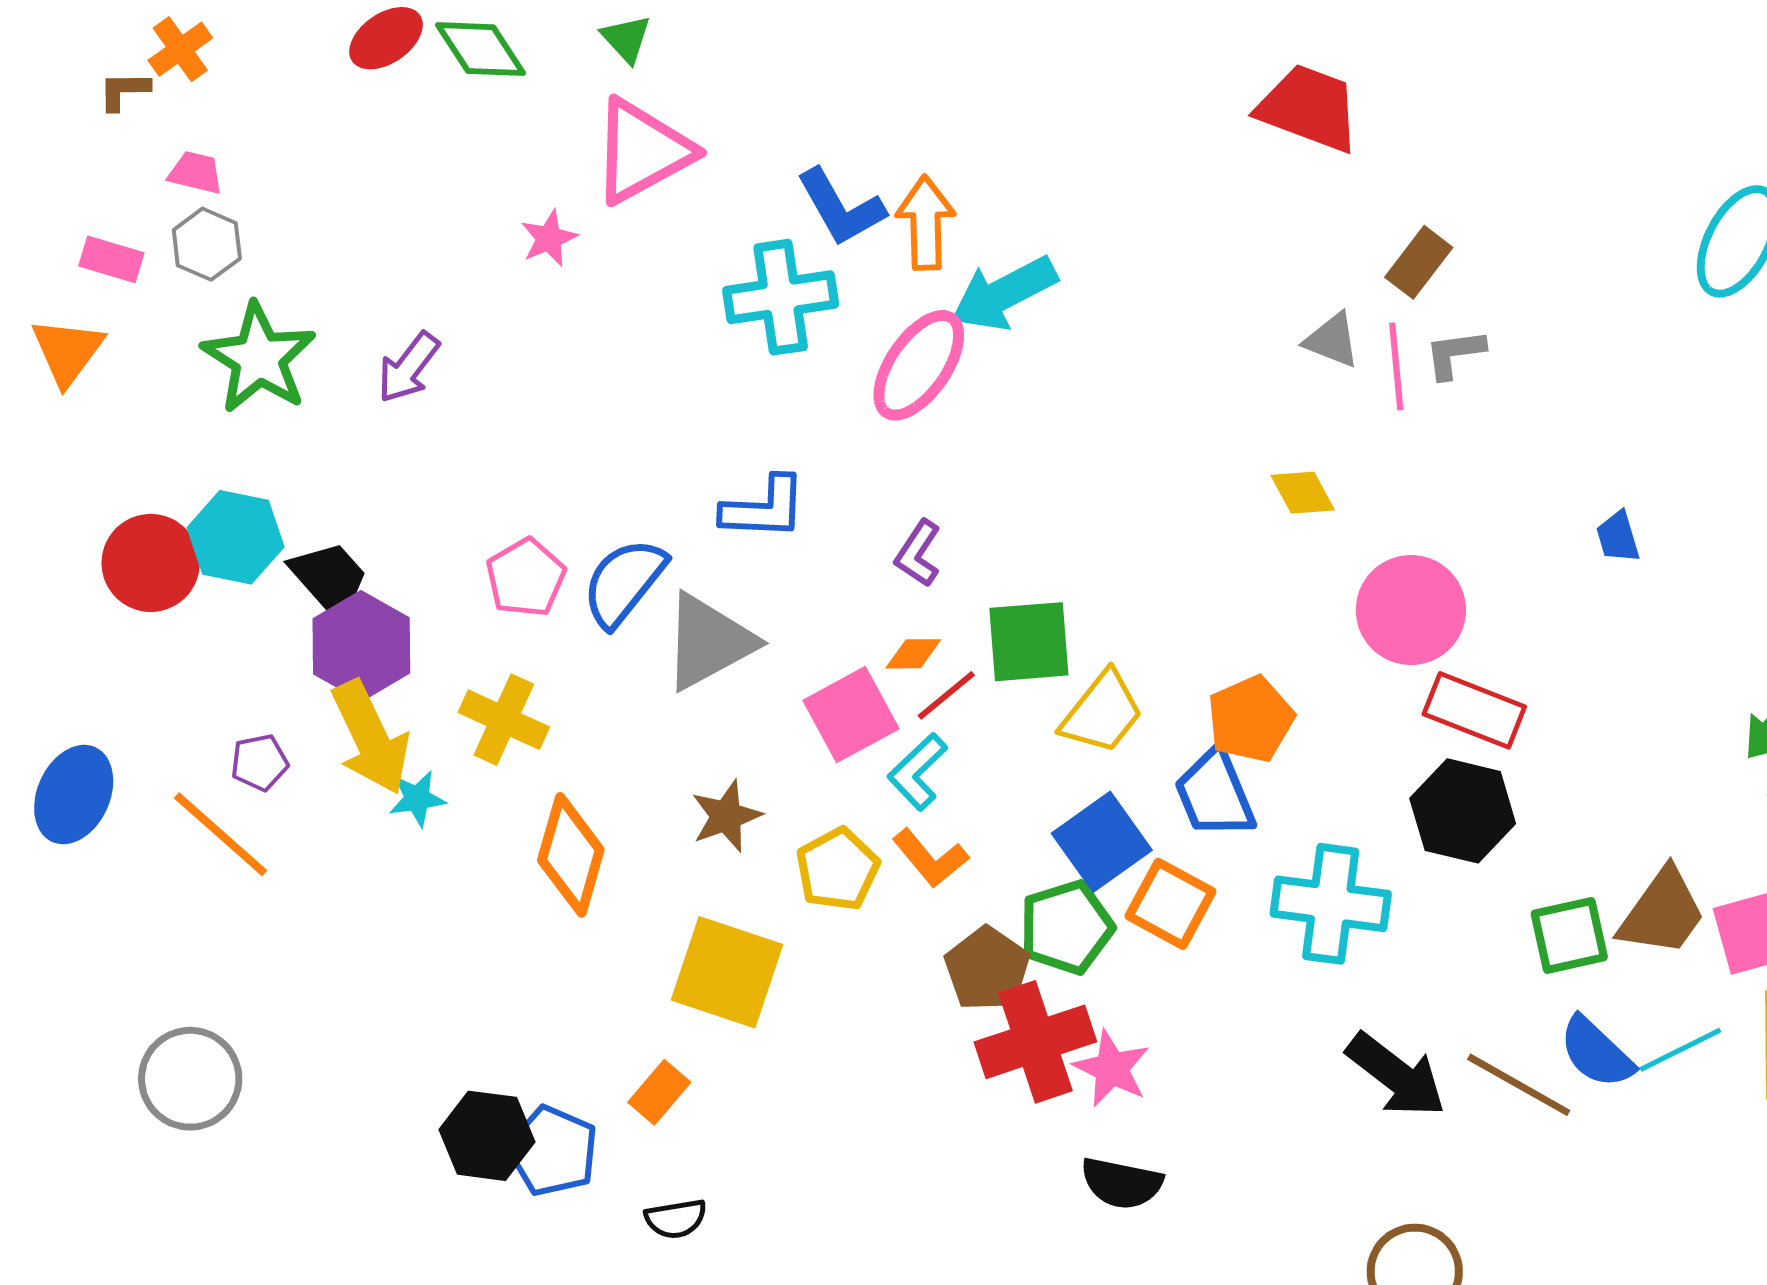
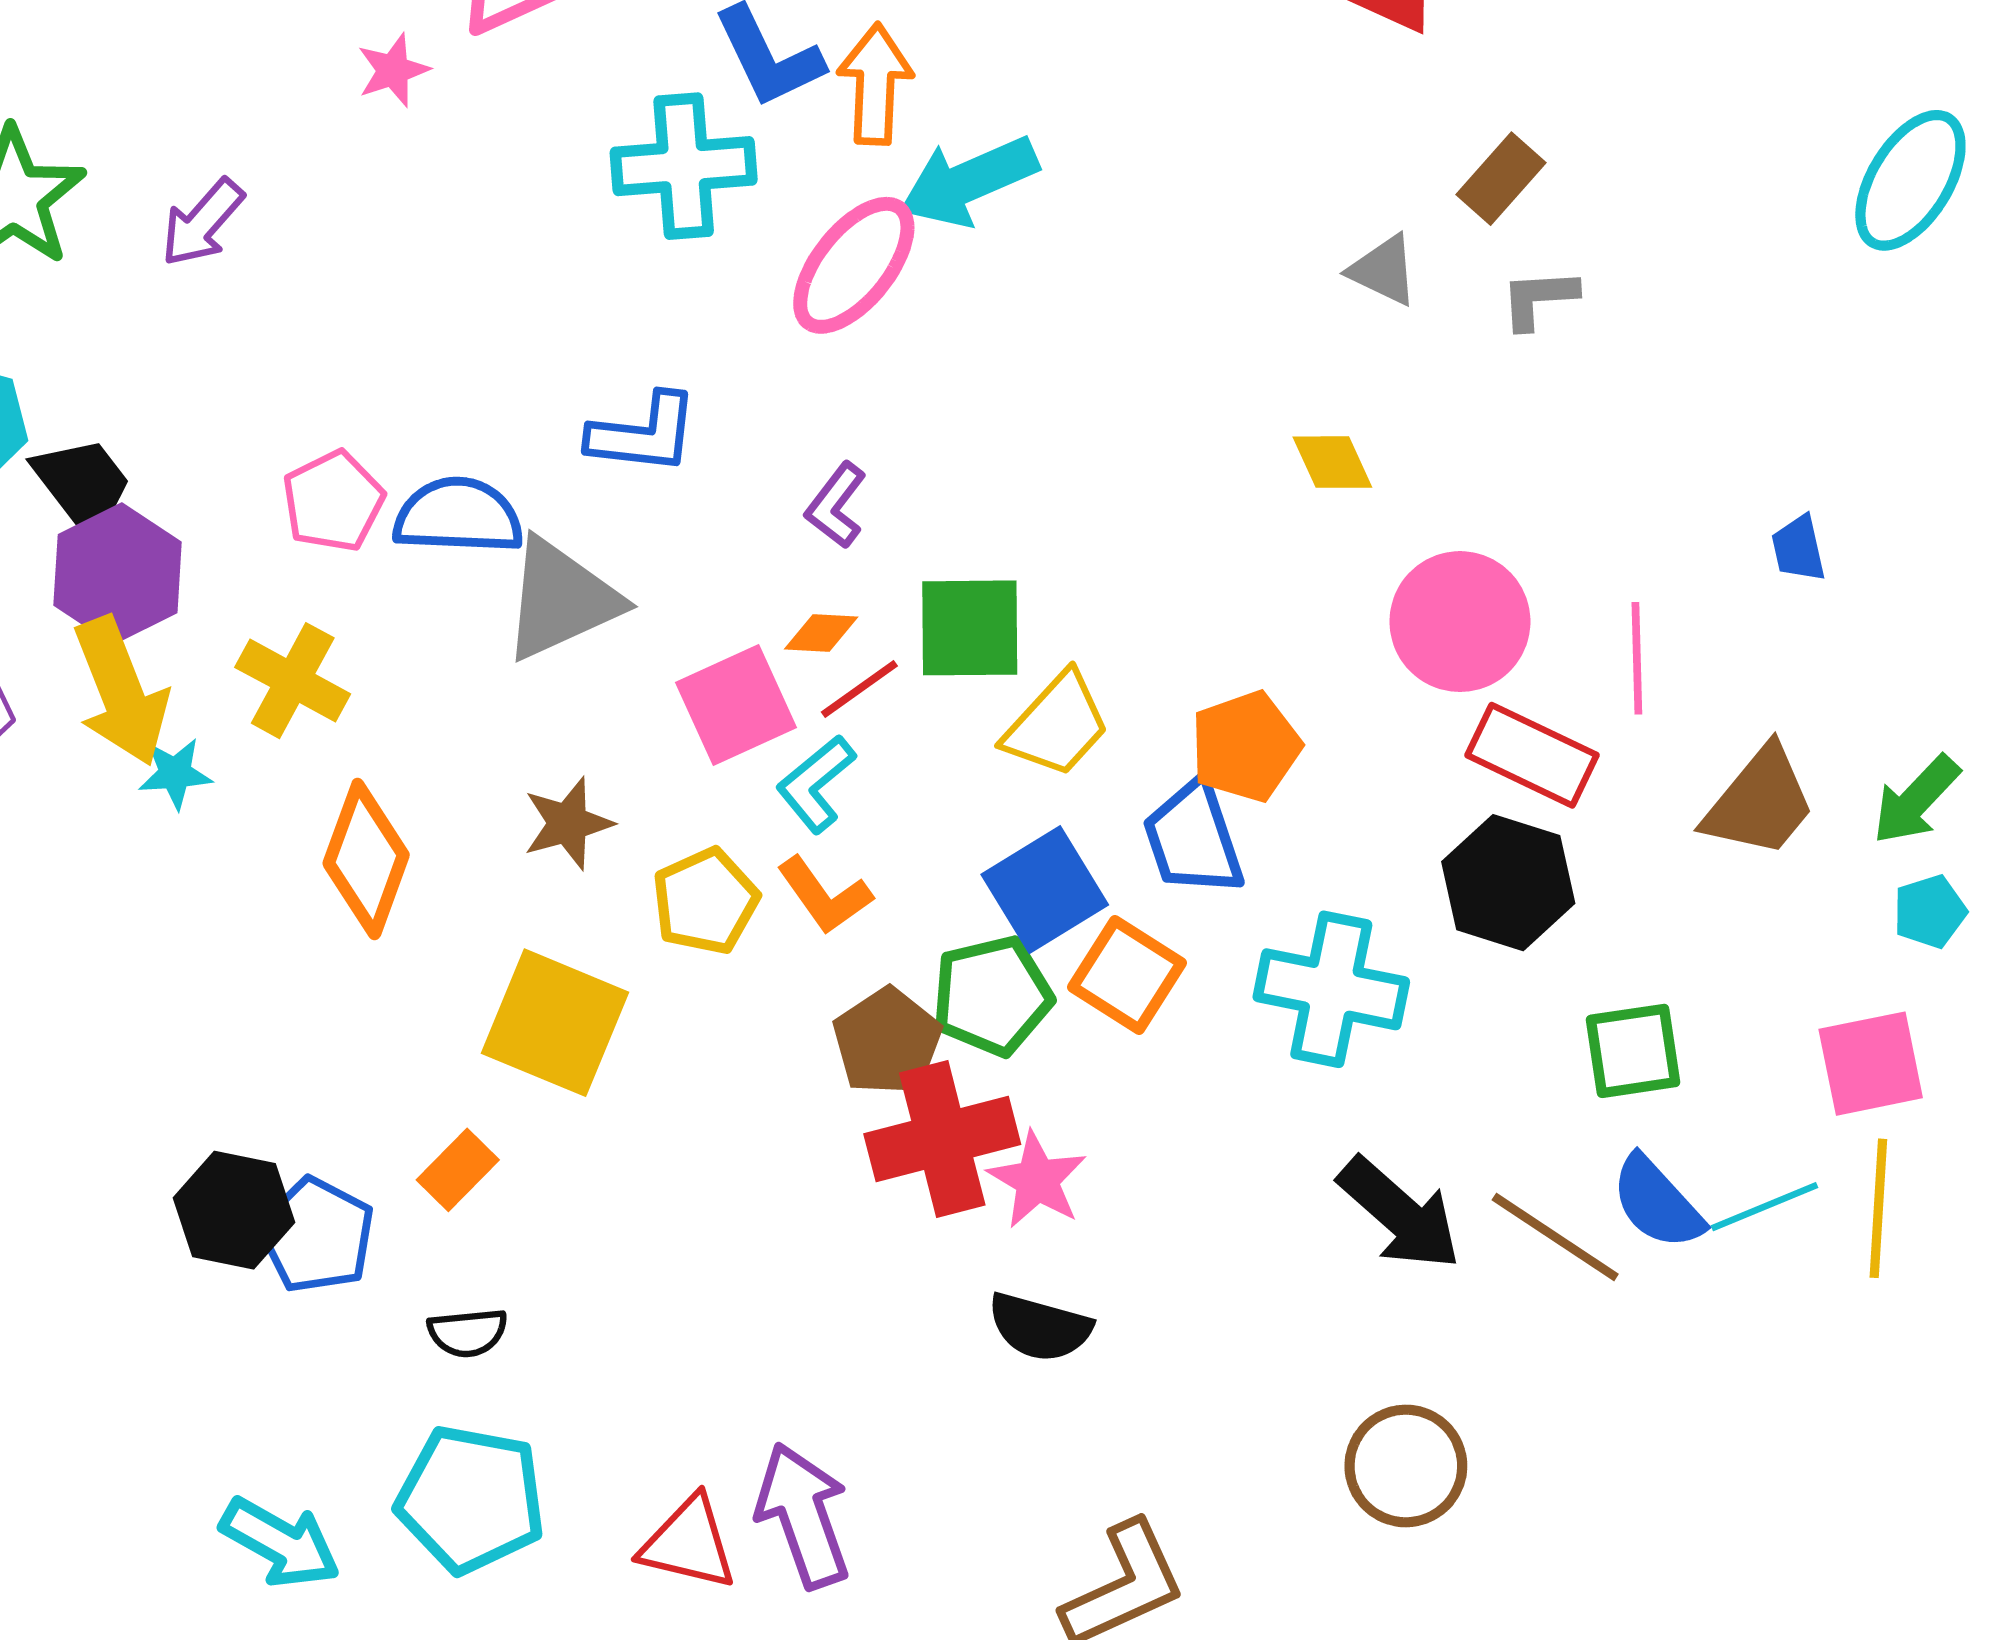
pink line: (1396, 366) -> (1637, 658), moved
blue trapezoid: (1618, 537) -> (1798, 549), moved
blue semicircle: (624, 582) -> (458, 516), turned 50
brown trapezoid: (1662, 912) -> (1760, 802), moved

